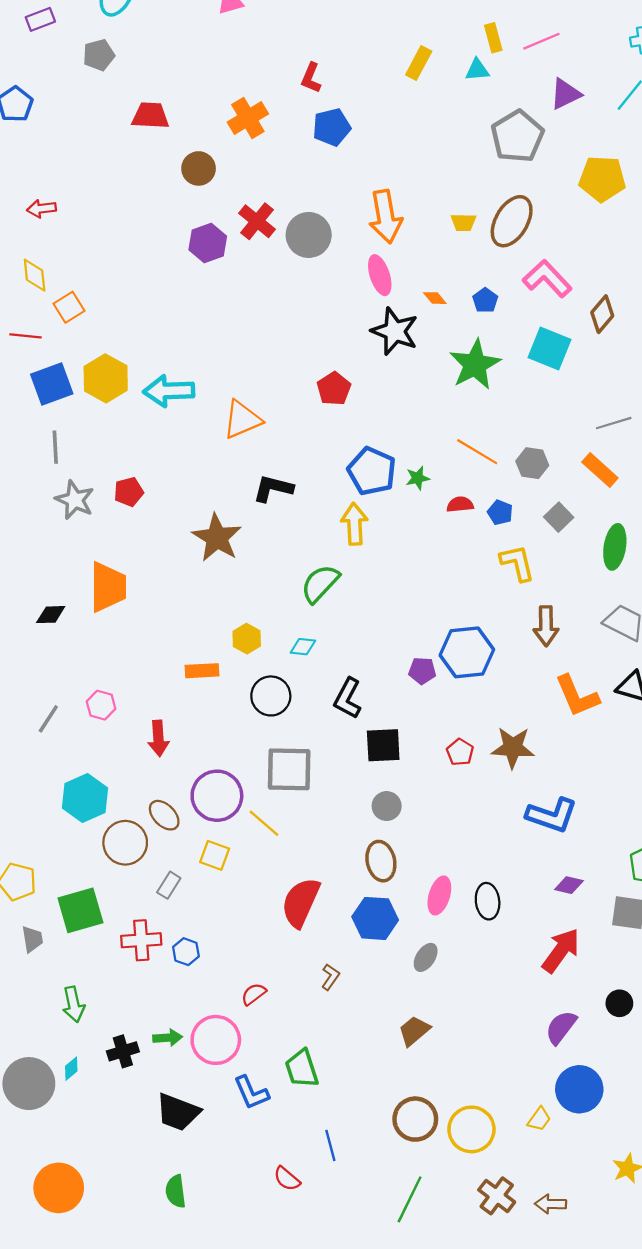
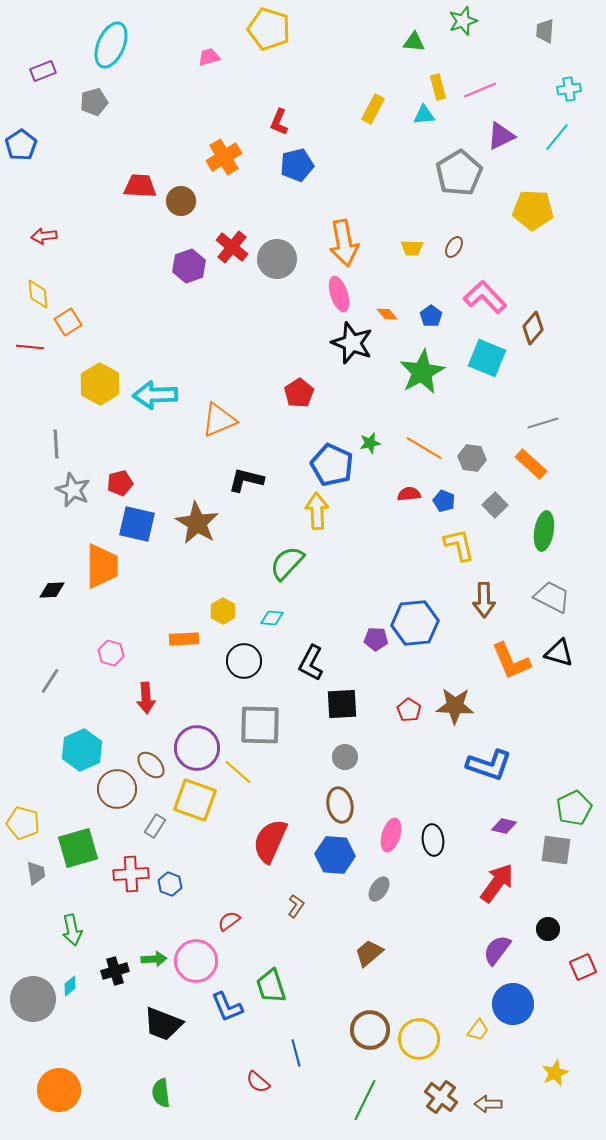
red trapezoid: (150, 116) -> (140, 186), moved
brown ellipse: (512, 221) -> (454, 247), size x0.5
blue square: (52, 384) -> (137, 524), moved, turned 33
green star: (418, 478) -> (370, 443), moved
pink hexagon: (101, 705) -> (111, 653), moved
yellow square: (215, 855) -> (195, 800), size x1.6

